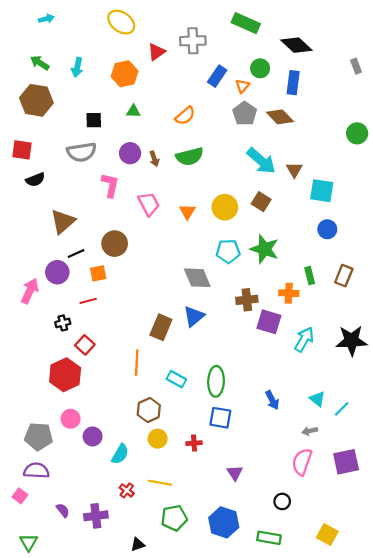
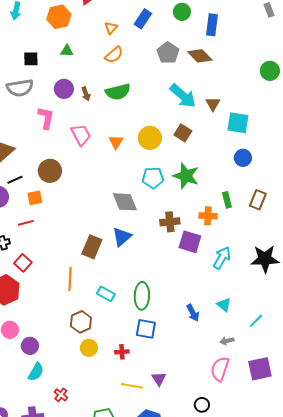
orange triangle: (242, 86) -> (111, 28), moved
cyan triangle: (317, 399) -> (224, 305), moved
cyan semicircle: (120, 454) -> (36, 372), moved
yellow line: (160, 483) -> (132, 386), moved

